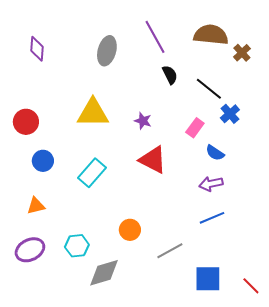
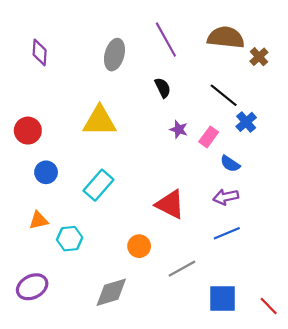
black semicircle: (170, 75) -> (163, 88), moved
purple star: (143, 121) -> (179, 129), moved
red triangle: (153, 160) -> (170, 204), moved
cyan hexagon: (77, 246) -> (70, 239), moved
purple ellipse: (30, 250) -> (32, 287), moved

